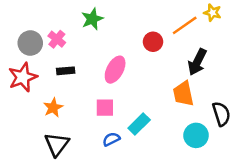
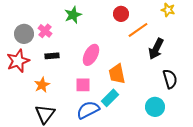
orange line: (185, 25) -> (138, 30), moved
red circle: (153, 42) -> (121, 14), moved
orange trapezoid: (183, 94) -> (117, 74), moved
black semicircle: (221, 114) -> (170, 79), moved
blue semicircle: (111, 139) -> (88, 110), size x1.6

